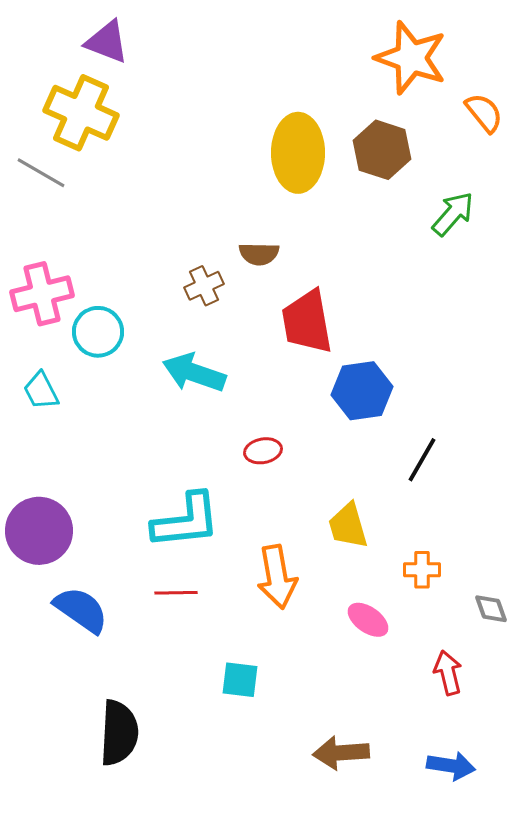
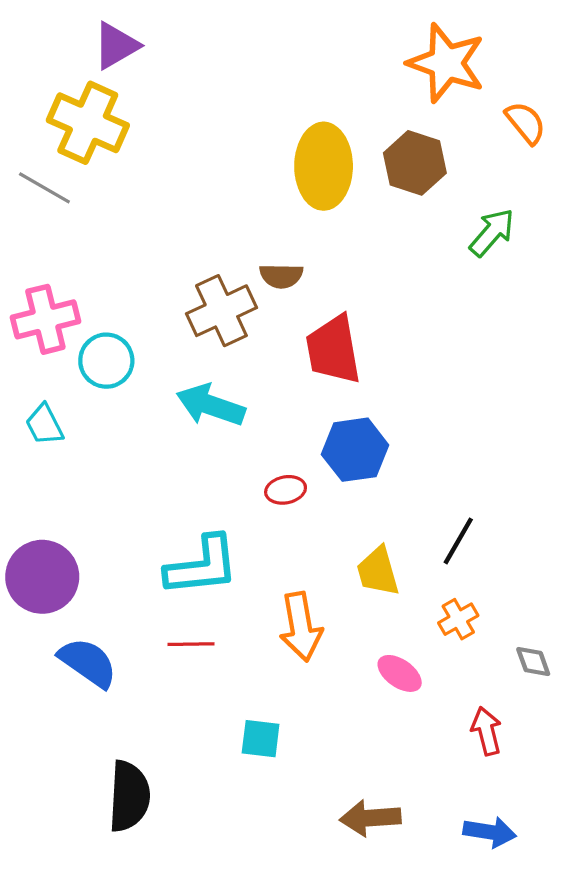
purple triangle: (107, 42) -> (116, 46), turned -51
brown cross: (204, 286) -> (221, 311), size x1.6
blue hexagon: (362, 391) -> (355, 450), moved
black line: (422, 460) -> (458, 541), moved
orange cross: (422, 570) -> (458, 619), turned -30

